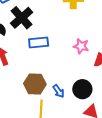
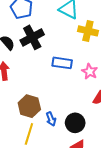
blue rectangle: (39, 42) -> (62, 63), moved
pink star: (81, 46) -> (90, 71), moved

